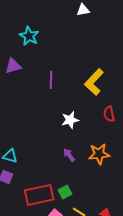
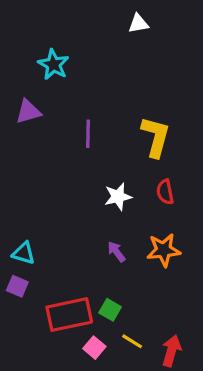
yellow L-shape: (94, 82) -> (156, 137), turned 152
red semicircle: (109, 114) -> (165, 192), moved
green square: (65, 192) -> (110, 310), turned -32

